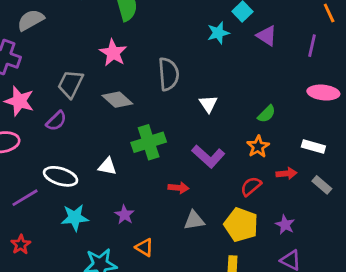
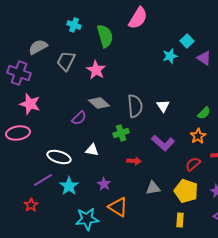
gray semicircle: (169, 74) -> (135, 106), moved
gray trapezoid: (70, 84) -> (66, 61), moved
purple semicircle: (56, 121) -> (79, 118), moved
green cross: (149, 142) -> (121, 133), size x0.7
red arrow: (178, 188) -> (134, 161), moved
purple line: (25, 198) -> (43, 180), moved
cyan star: (75, 218) -> (69, 186), turned -30
orange triangle: (144, 247) -> (118, 207), size x1.5

